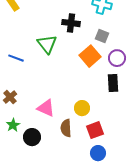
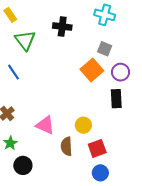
black cross: (71, 23) -> (62, 27), moved
green triangle: (47, 44) -> (25, 40), moved
blue line: (16, 58) -> (13, 72), turned 35
black circle: (32, 137) -> (23, 165), moved

